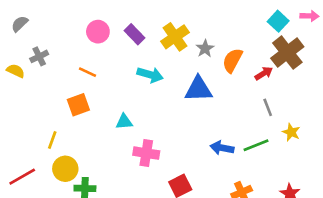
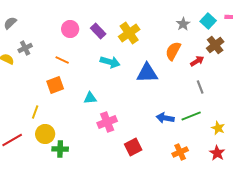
gray star: (205, 49) -> (183, 24), moved
brown cross: (287, 53) -> (215, 45), size x0.7
yellow star: (291, 132) -> (218, 128), moved
pink cross: (146, 153) -> (107, 122), turned -30

